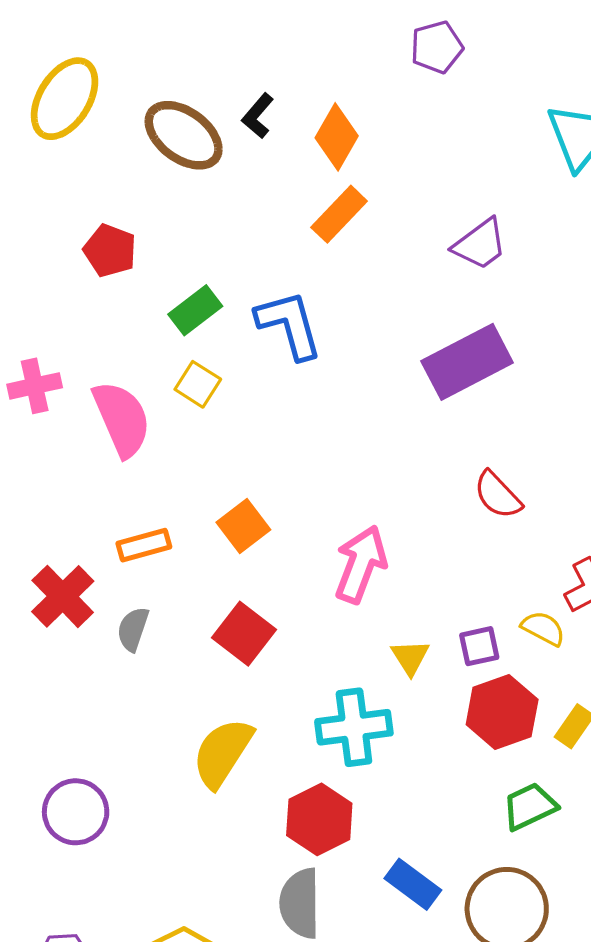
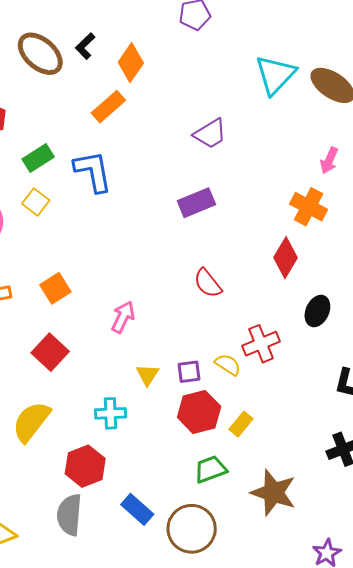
orange rectangle: (339, 214) -> (108, 107), moved
purple rectangle: (467, 362) -> (196, 203), size x0.7
pink arrow: (361, 564) -> (123, 317), size x0.7
cyan cross: (354, 727) -> (110, 413), size x0.7

